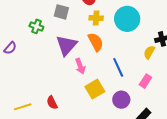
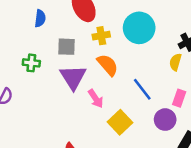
gray square: (61, 12) -> (66, 47), moved
purple circle: (121, 100) -> (165, 120), moved

